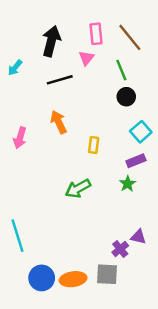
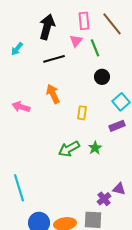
green line: (121, 70) -> (95, 48), moved
black circle: (126, 97) -> (102, 77), moved
pink arrow: (20, 138) -> (21, 107), turned 90
green star: (127, 184) -> (95, 148), moved

